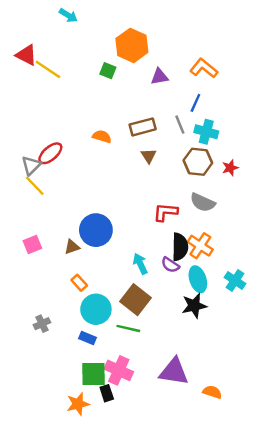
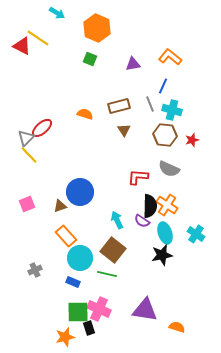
orange hexagon: (132, 45) -> (97, 28), moved
yellow line: (48, 69) -> (38, 38), moved
orange rectangle: (79, 283) -> (66, 236), size x1.5

